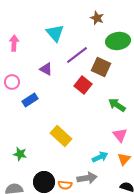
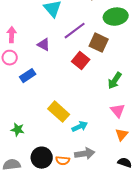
pink arrow: (14, 43) -> (12, 35), moved
green arrow: (117, 105) -> (115, 81), turned -90
cyan arrow: (100, 157) -> (80, 127), moved

